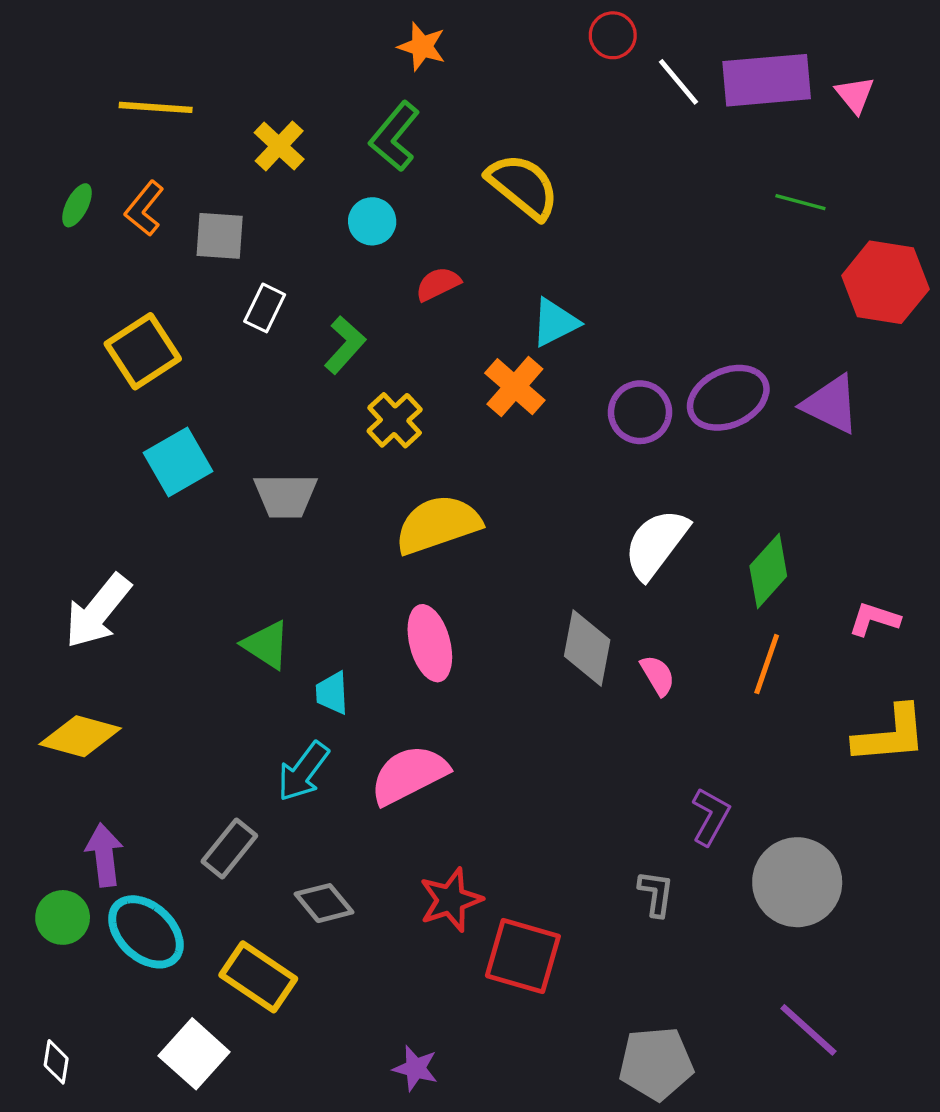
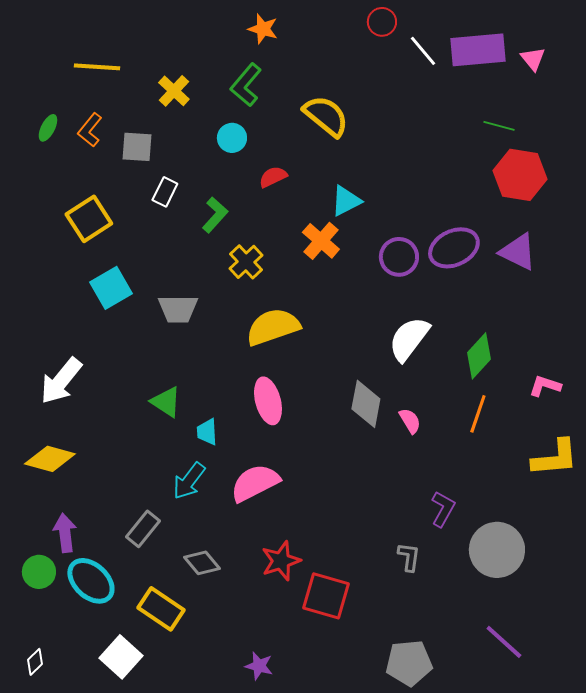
red hexagon: (885, 282) -> (520, 175), moved
white diamond: (56, 1062) -> (35, 662), turned 36

